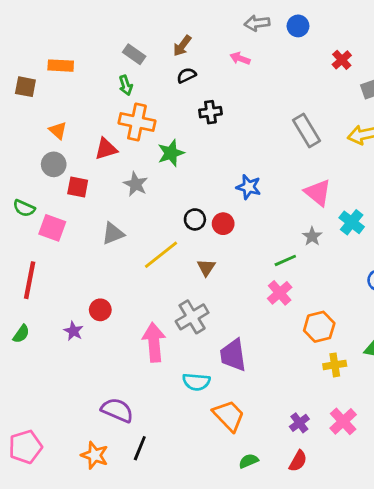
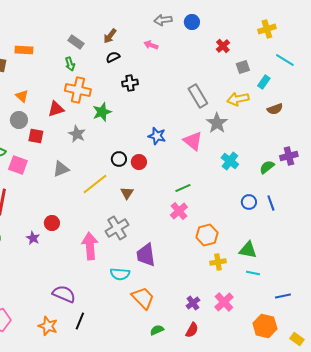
pink triangle: (318, 193) -> (193, 141), moved
gray star: (312, 236) -> (217, 123), moved, size x1.5

